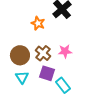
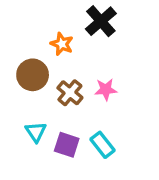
brown circle: (20, 55) -> (33, 75), moved
purple square: (47, 73) -> (67, 145), moved

